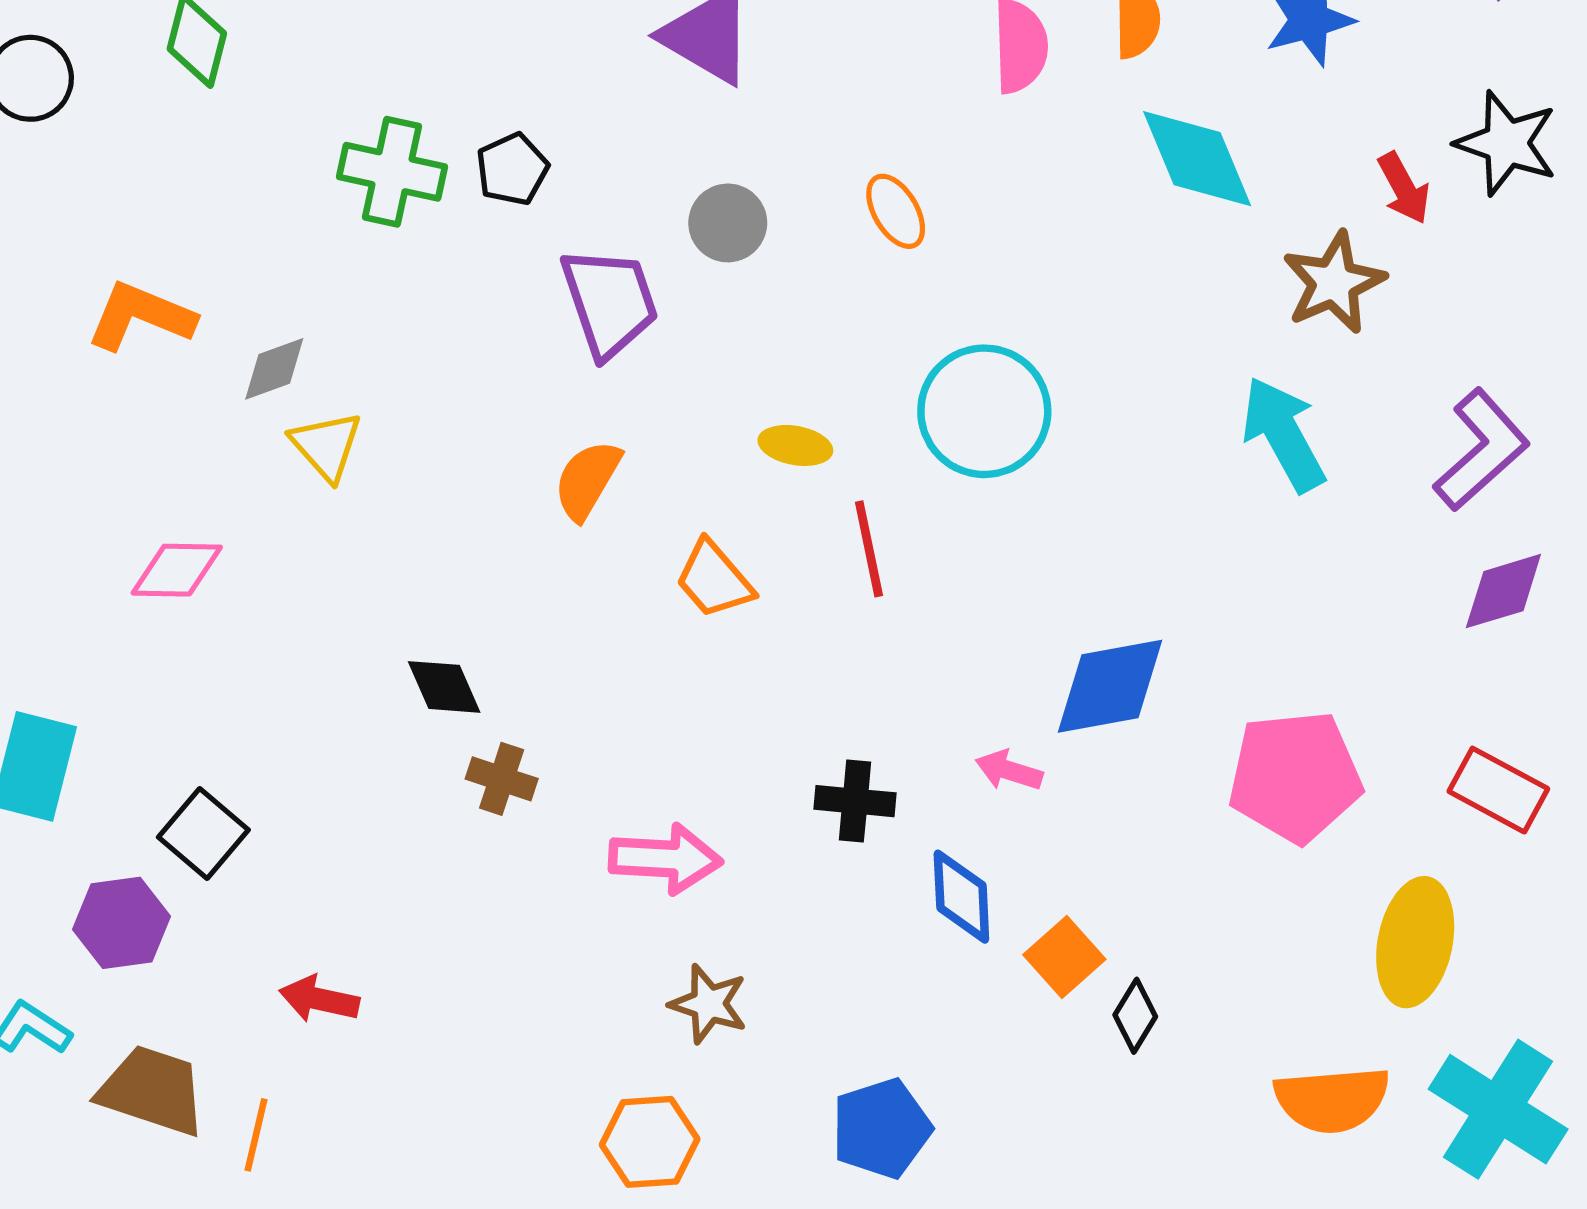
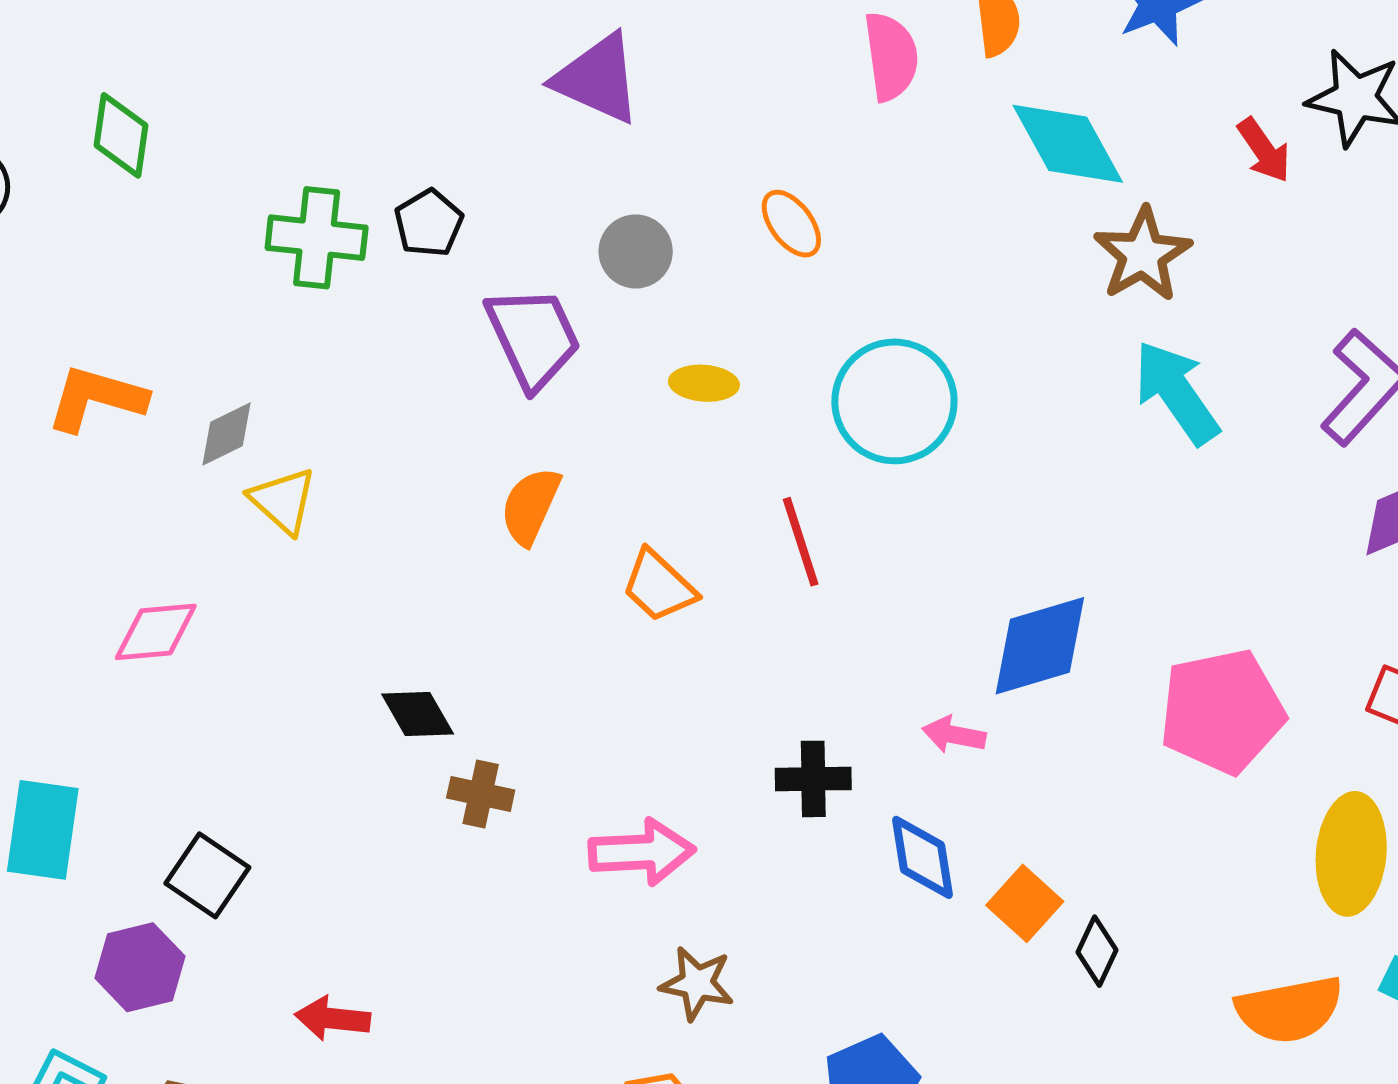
brown star: (1334, 283) -> (1143, 255), moved
yellow ellipse: (795, 445) -> (704, 383), moved

